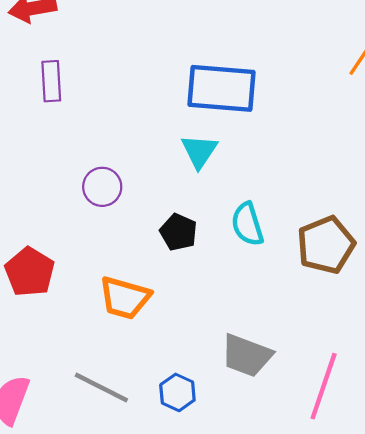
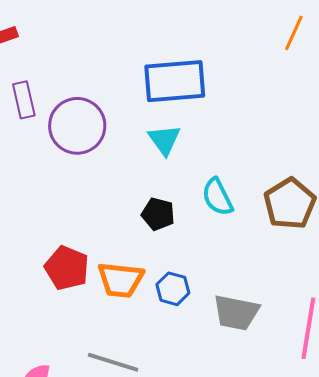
purple circle: (102, 187) -> (77, 126), moved, size x1.6
red pentagon: (30, 272) -> (67, 268), moved
blue hexagon: (177, 392) -> (173, 289), moved

